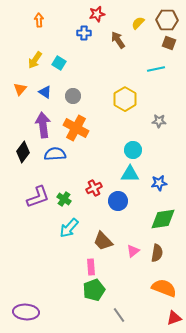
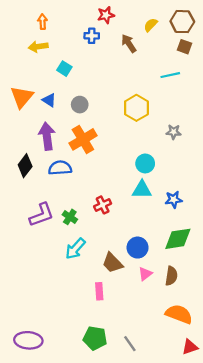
yellow arrow: (35, 60) -> (38, 47), moved, turned 48
orange triangle: (20, 89) -> (22, 97), size x1.6
orange cross: (76, 128) -> (83, 139), turned 30
blue circle: (118, 201) -> (138, 248), moved
green pentagon: (94, 290) -> (95, 338), moved, turned 30

